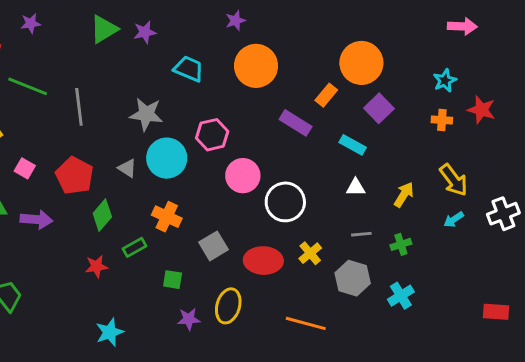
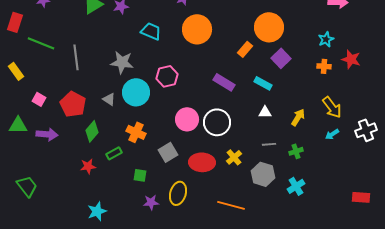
purple rectangle: (296, 123) -> (224, 82), moved
pink circle: (243, 176) -> (187, 119), moved

